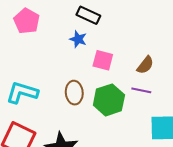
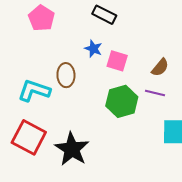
blue star: (78, 39) -> (93, 49), moved
brown ellipse: (74, 93) -> (66, 75), moved

